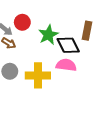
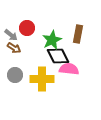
brown rectangle: (87, 31) -> (78, 34), moved
black diamond: (68, 45) -> (58, 56), moved

